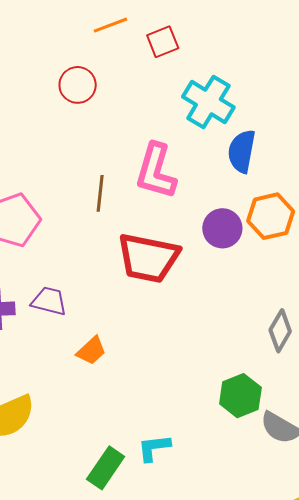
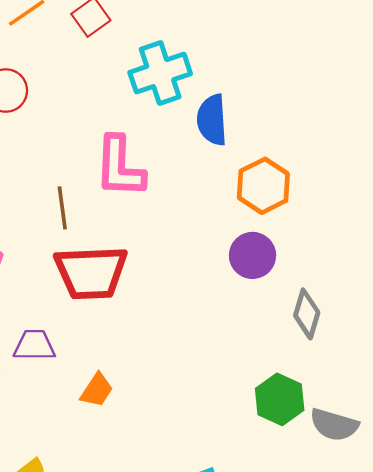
cyan cross: (208, 102) -> (160, 73), turned -36
purple circle: (222, 228) -> (253, 255), moved
red trapezoid: (148, 258) -> (91, 272), moved

